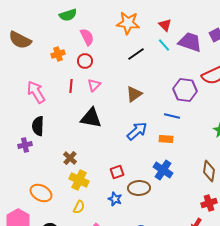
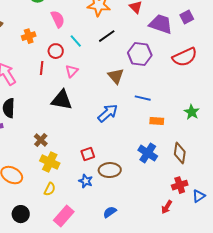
cyan line: (164, 45) -> (76, 41), moved
red circle: (85, 61) -> (56, 51), moved
pink triangle: (94, 85) -> (72, 71), moved
purple hexagon: (185, 90) -> (140, 54), moved
brown triangle: (134, 94) -> (116, 76), moved, turned -36
orange rectangle: (166, 139) -> (157, 121), moved
blue cross: (163, 170) -> (148, 153), moved

